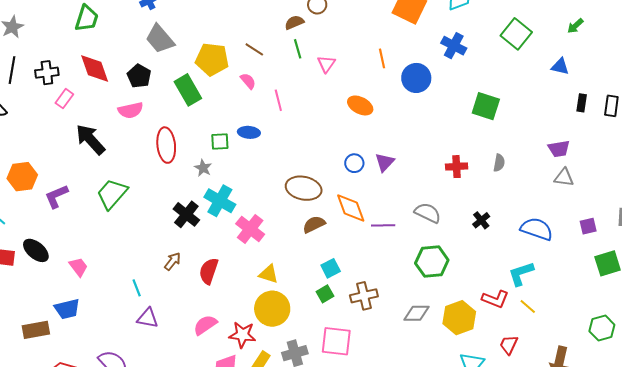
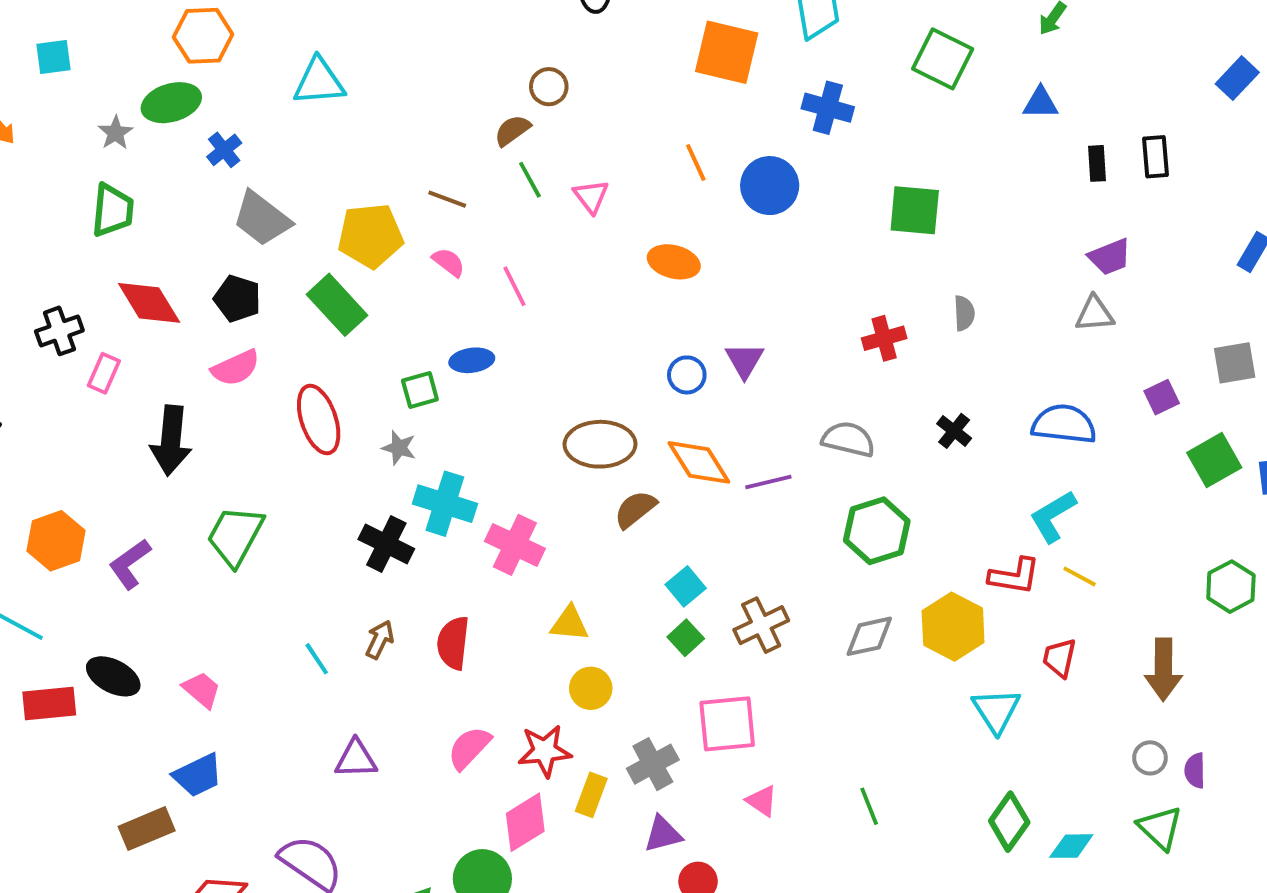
black arrow: (90, 139) -> (171, 441), turned -120
purple trapezoid: (559, 149) -> (1110, 257), moved
cyan line: (137, 288) -> (317, 659), moved
yellow circle: (272, 309) -> (591, 688), size x0.6

